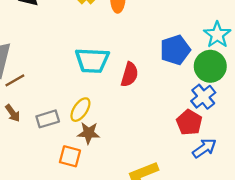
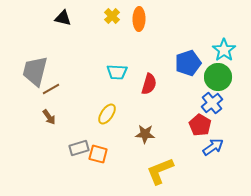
cyan trapezoid: (92, 60) -> (117, 72), size x0.7
gray rectangle: (48, 119) -> (79, 148), moved
brown star: (89, 133) -> (145, 134), moved

